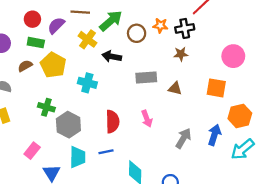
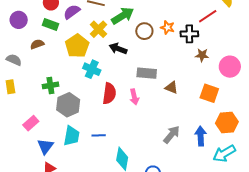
brown star: (181, 54) -> (202, 55), moved
yellow pentagon: (53, 65) -> (77, 46), moved
green cross: (46, 107) -> (50, 85), turned -35
pink arrow: (147, 119) -> (134, 97), moved
red semicircle: (113, 122) -> (109, 93), moved
blue arrow: (214, 135) -> (201, 136), turned -30

